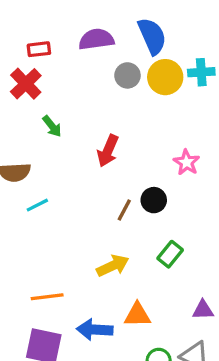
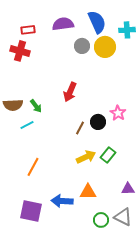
cyan cross: (201, 72) -> (127, 30), moved
red cross: (26, 84) -> (20, 51), turned -30
green arrow: (52, 126) -> (36, 106), moved
pink star: (187, 162) -> (118, 113), moved
yellow arrow: (113, 266) -> (86, 157), moved
orange line: (47, 297) -> (33, 167), moved, turned -54

